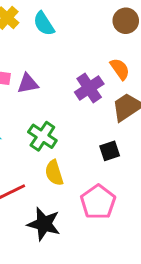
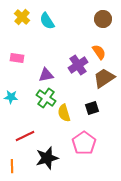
purple triangle: (28, 84) -> (46, 75), moved
yellow semicircle: (54, 173) -> (64, 113), moved
black star: (44, 224) -> (47, 158), turned -30

